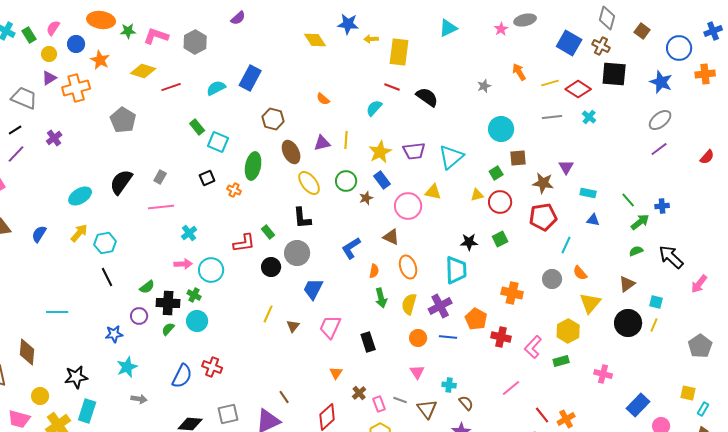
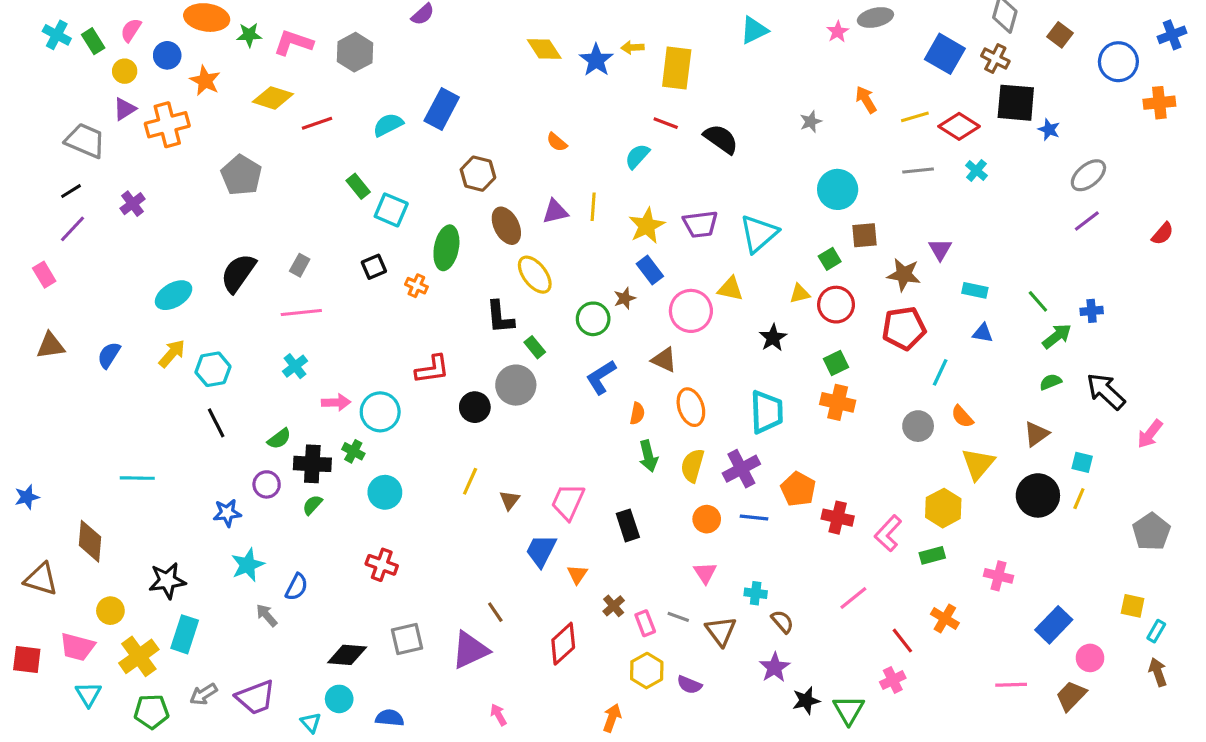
blue star: (348, 24) -> (596, 60), moved, turned 30
blue star: (661, 82) -> (1049, 130), moved, size x0.6
green circle: (346, 181) -> (593, 319), moved
black L-shape: (302, 218) -> (500, 317), moved
green rectangle: (268, 232) -> (535, 347), moved
cyan cross: (189, 233) -> (295, 366), moved
black star: (469, 242) -> (773, 338), moved, turned -30
blue trapezoid: (313, 289) -> (541, 551), moved
orange cross: (512, 293) -> (838, 402), moved
cyan circle: (197, 321) -> (385, 492), moved
blue semicircle: (182, 376) -> (297, 587), moved, size x0.7
gray arrow: (139, 399) -> (267, 615), turned -140
orange cross: (566, 419) -> (945, 618), moved, turned -30

